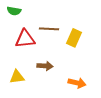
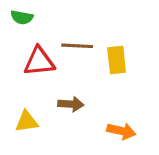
yellow rectangle: (74, 38) -> (117, 60), turned -30

